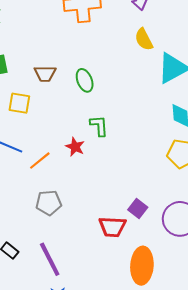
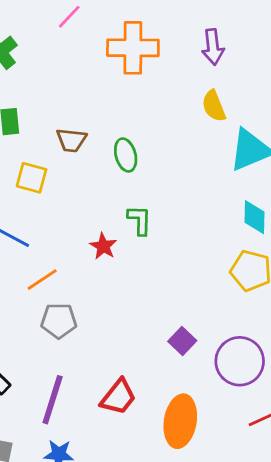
orange line: (40, 161) -> (42, 280), moved
red trapezoid: (112, 227) -> (118, 397), moved, turned -60
purple line: (50, 259) -> (53, 400), turned 39

